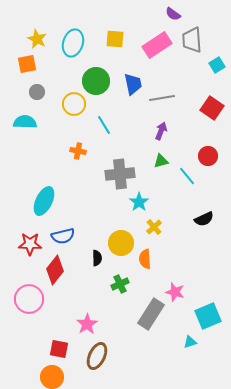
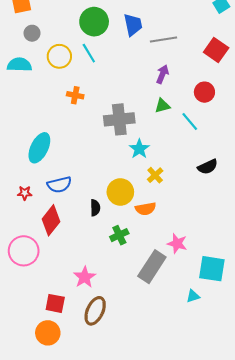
yellow circle: (74, 104) -> (59, 56), moved
cyan line: (104, 125) -> (89, 53), moved
red circle: (208, 156) -> (204, 92), moved
red star: (30, 244) -> (25, 193), size x0.6
orange semicircle: (145, 259) -> (146, 209), turned -96
cyan square: (208, 316) -> (212, 269), turned 32

